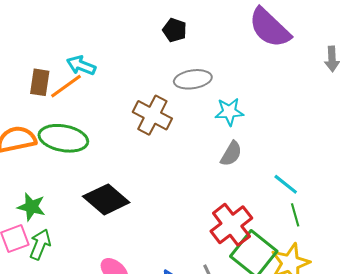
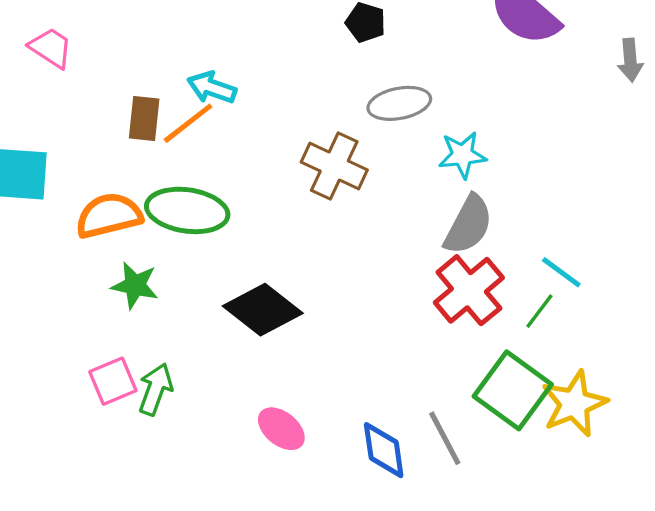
gray semicircle: (231, 154) -> (468, 225), size x1.4
green star: (31, 207) -> (135, 285), moved
green line: (295, 215) -> (539, 311), moved, turned 55
red cross: (231, 225) -> (469, 290), moved

